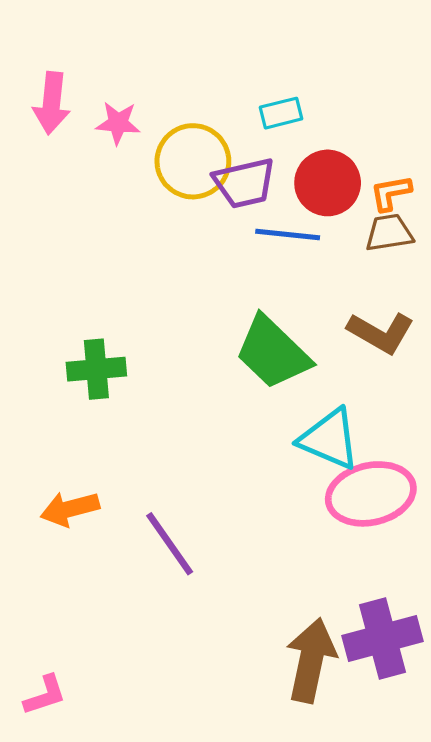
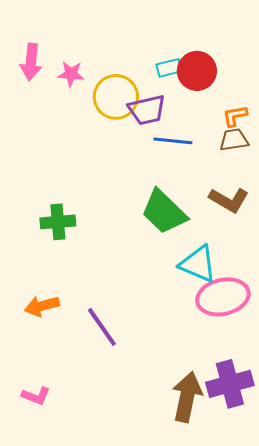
red circle: (328, 183) -> (197, 71), moved
pink L-shape: (45, 695) -> (36, 396), moved, turned 40

